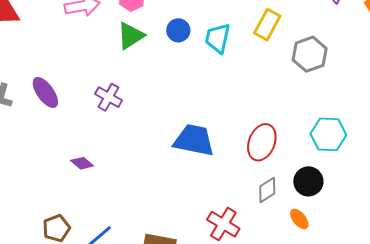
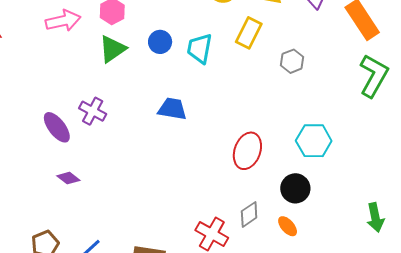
gray hexagon: (310, 54) -> (292, 61), size x0.7
purple ellipse: (45, 92) -> (57, 127), moved
blue trapezoid: (194, 140) -> (172, 109), moved, size x0.7
gray diamond: (267, 190) -> (249, 214), moved

